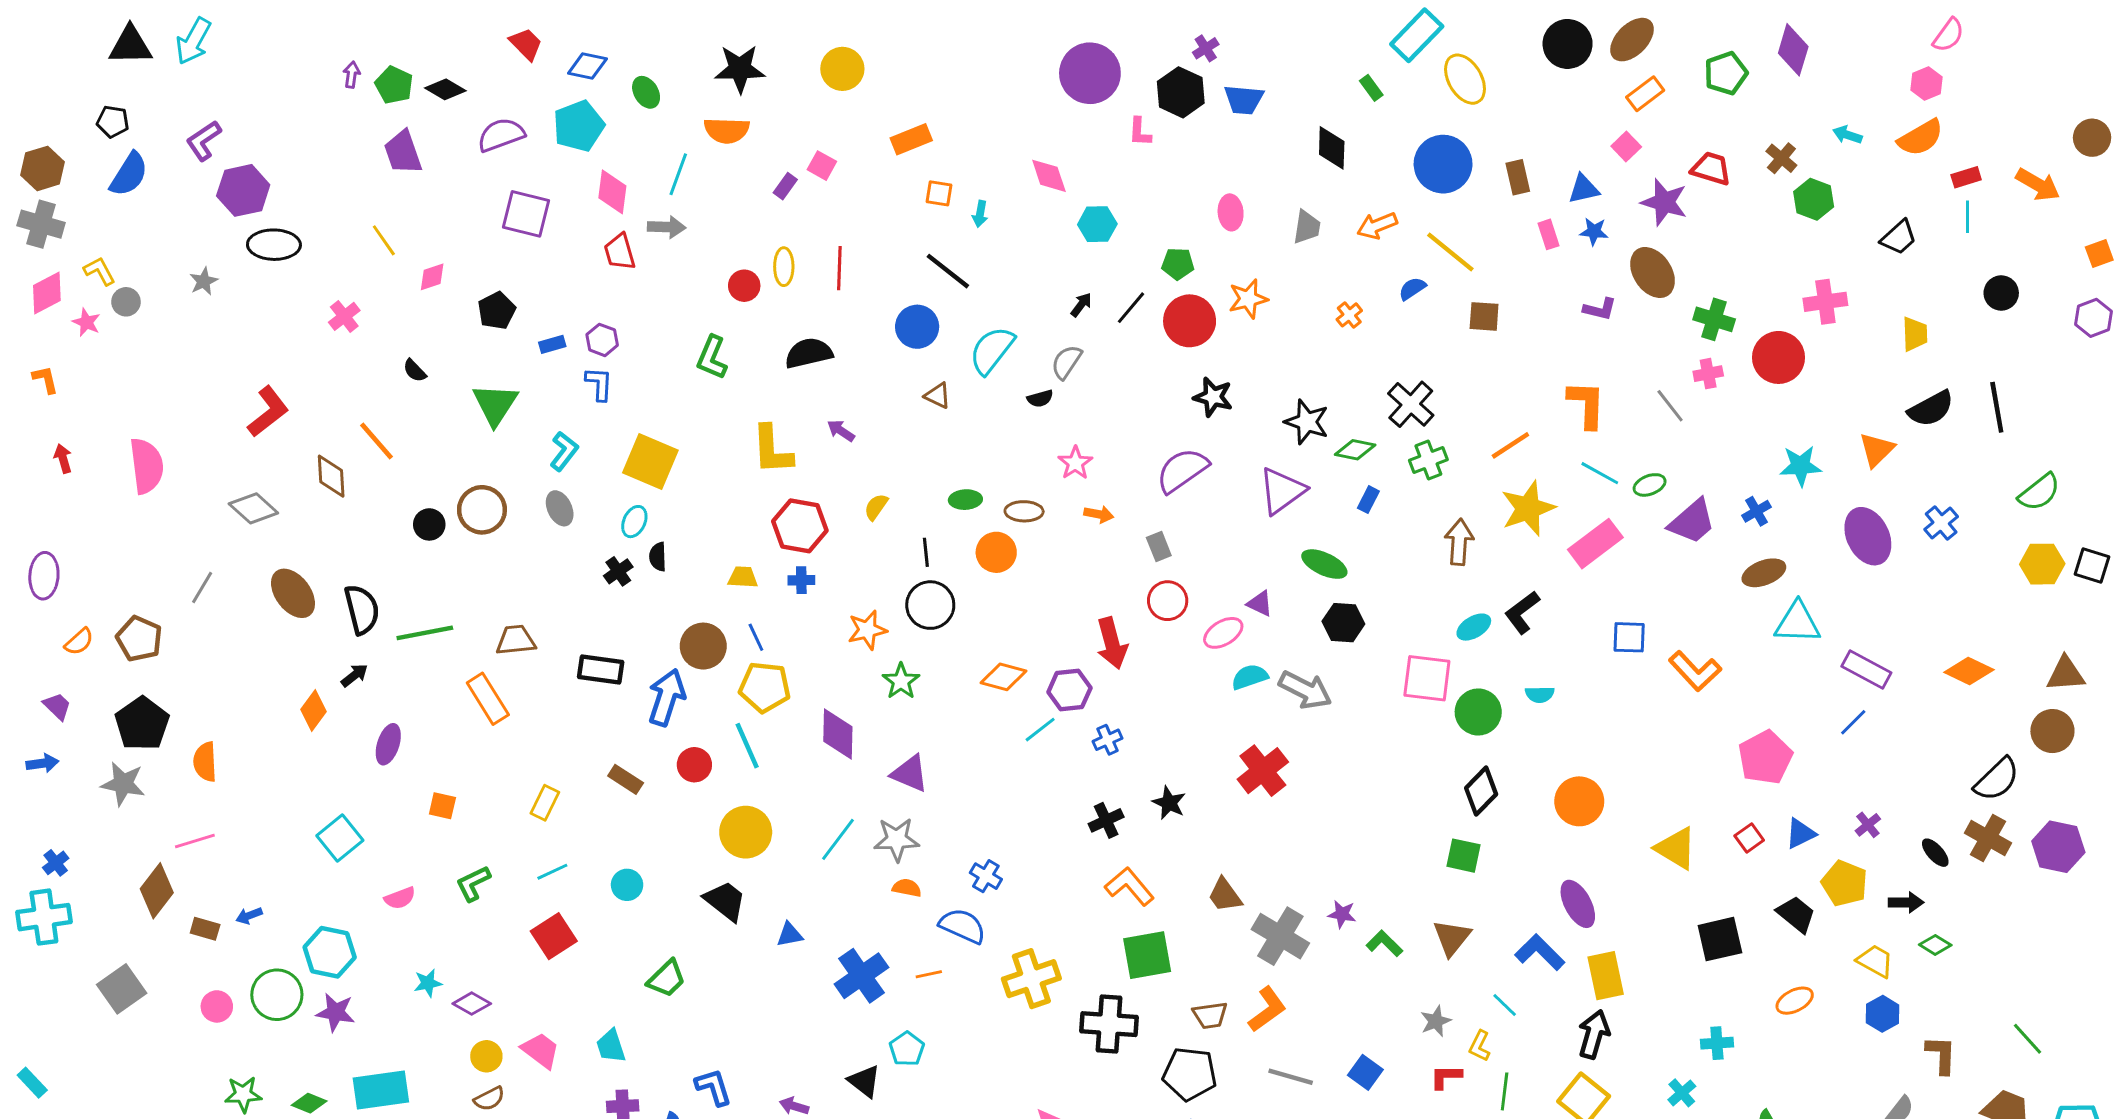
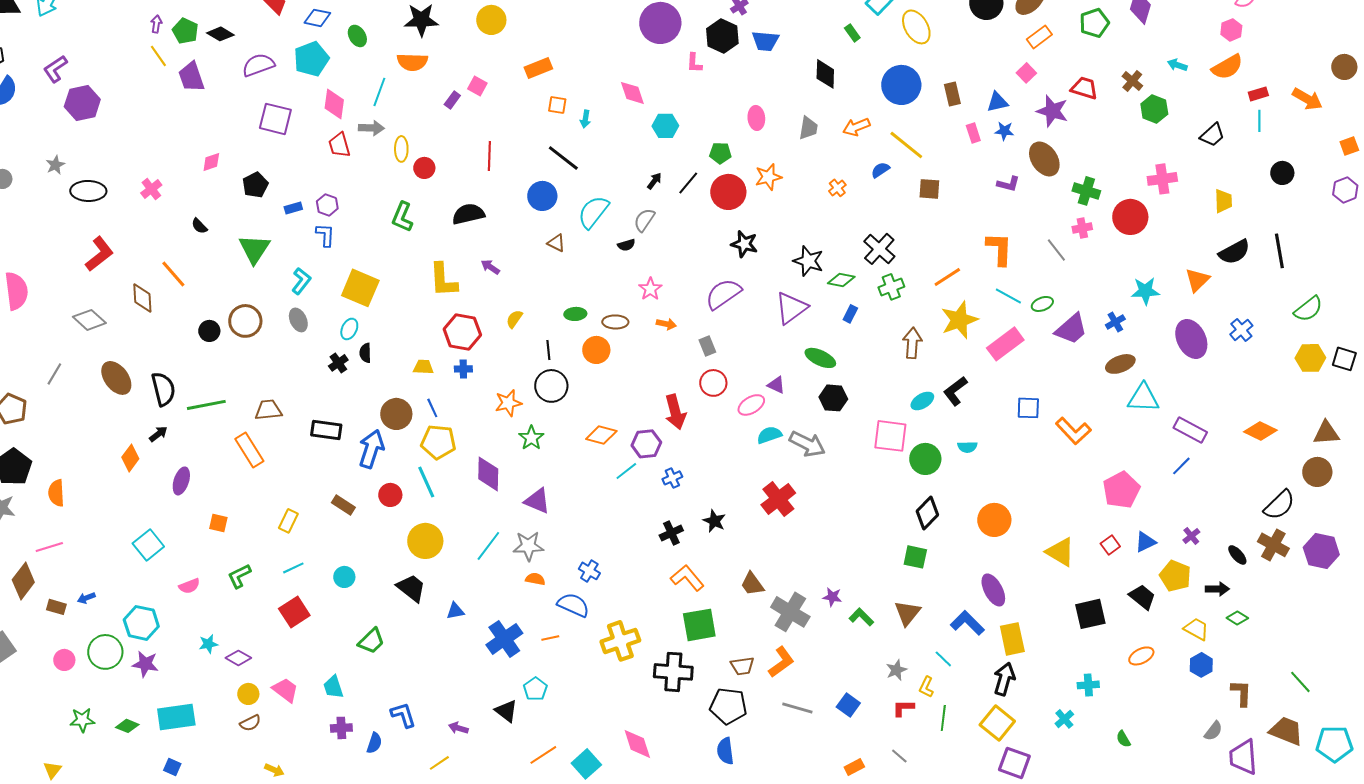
yellow line: (384, 240) -> (158, 56), moved
black ellipse: (274, 245) -> (88, 191), moved
yellow ellipse: (784, 267) -> (401, 149), moved

